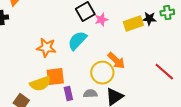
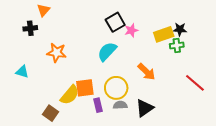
green cross: (167, 13) -> (177, 45), moved
orange star: (46, 48) -> (57, 53), moved
yellow circle: (102, 73) -> (116, 88), moved
yellow semicircle: (40, 84) -> (70, 95), turned -30

